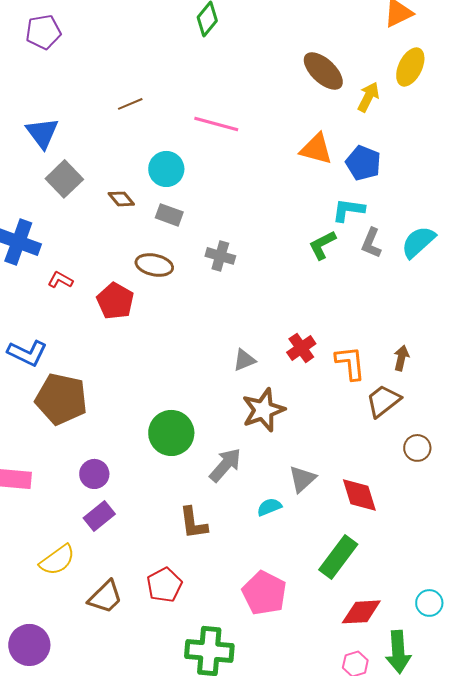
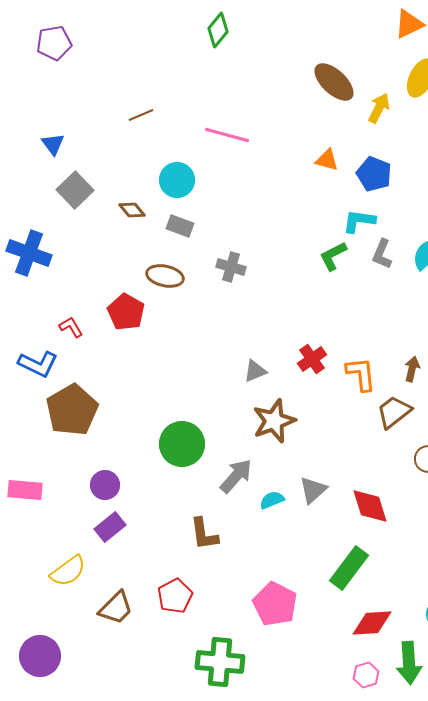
blue triangle: (42, 133) -> (53, 144), size x0.7
orange triangle: (316, 149) -> (327, 160), size x0.7
red L-shape: (60, 280) -> (71, 327), moved, turned 30
brown pentagon: (61, 399) -> (72, 410), turned 30
cyan semicircle: (269, 507) -> (272, 500), moved

